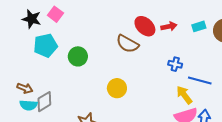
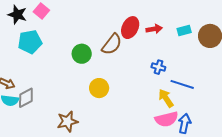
red ellipse: (145, 26) -> (130, 28), turned 70
brown semicircle: (127, 44) -> (112, 44), turned -85
green circle: (78, 56) -> (82, 54), moved

